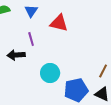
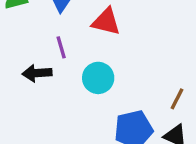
cyan circle: (50, 73) -> (98, 78), moved

